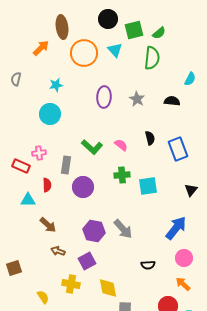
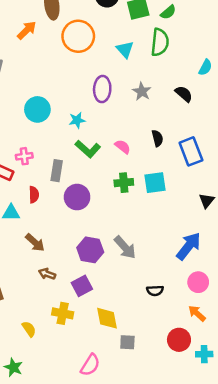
cyan triangle: (115, 50) -> (125, 49), moved
cyan star: (56, 85) -> (77, 120), moved
black semicircle: (172, 101) -> (184, 94), turned 35
cyan square: (148, 186) -> (155, 183), moved

